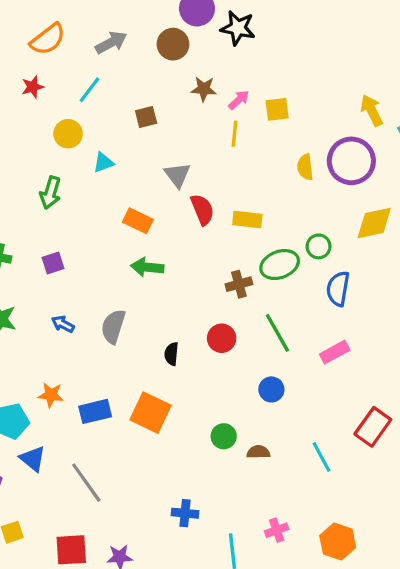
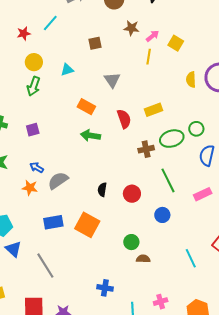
red star: (33, 87) -> (24, 33), moved
cyan line: (89, 90) -> (50, 23), moved
yellow square: (277, 109) -> (176, 43), turned 35
yellow circle: (68, 134) -> (34, 62), moved
red semicircle: (202, 210) -> (124, 119), moved
yellow rectangle: (247, 220) -> (154, 110), turned -30
gray semicircle: (113, 326) -> (58, 180), moved, turned 35
red circle: (222, 338) -> (132, 194), moved
orange star: (51, 395) -> (30, 188), moved
brown semicircle: (258, 452) -> (143, 259), moved

